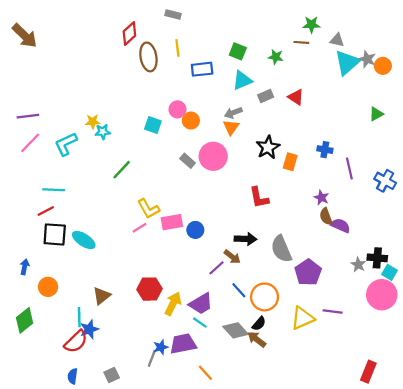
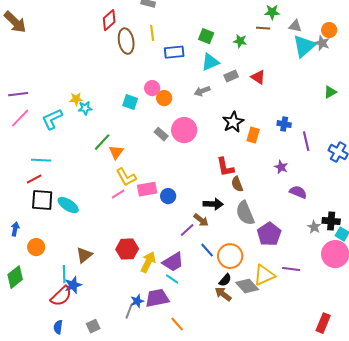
orange circle: (383, 66) -> (329, 30), moved
orange triangle: (231, 127) -> (116, 152), moved
brown semicircle: (326, 217) -> (237, 184), moved
gray diamond: (236, 330) -> (247, 286), moved

